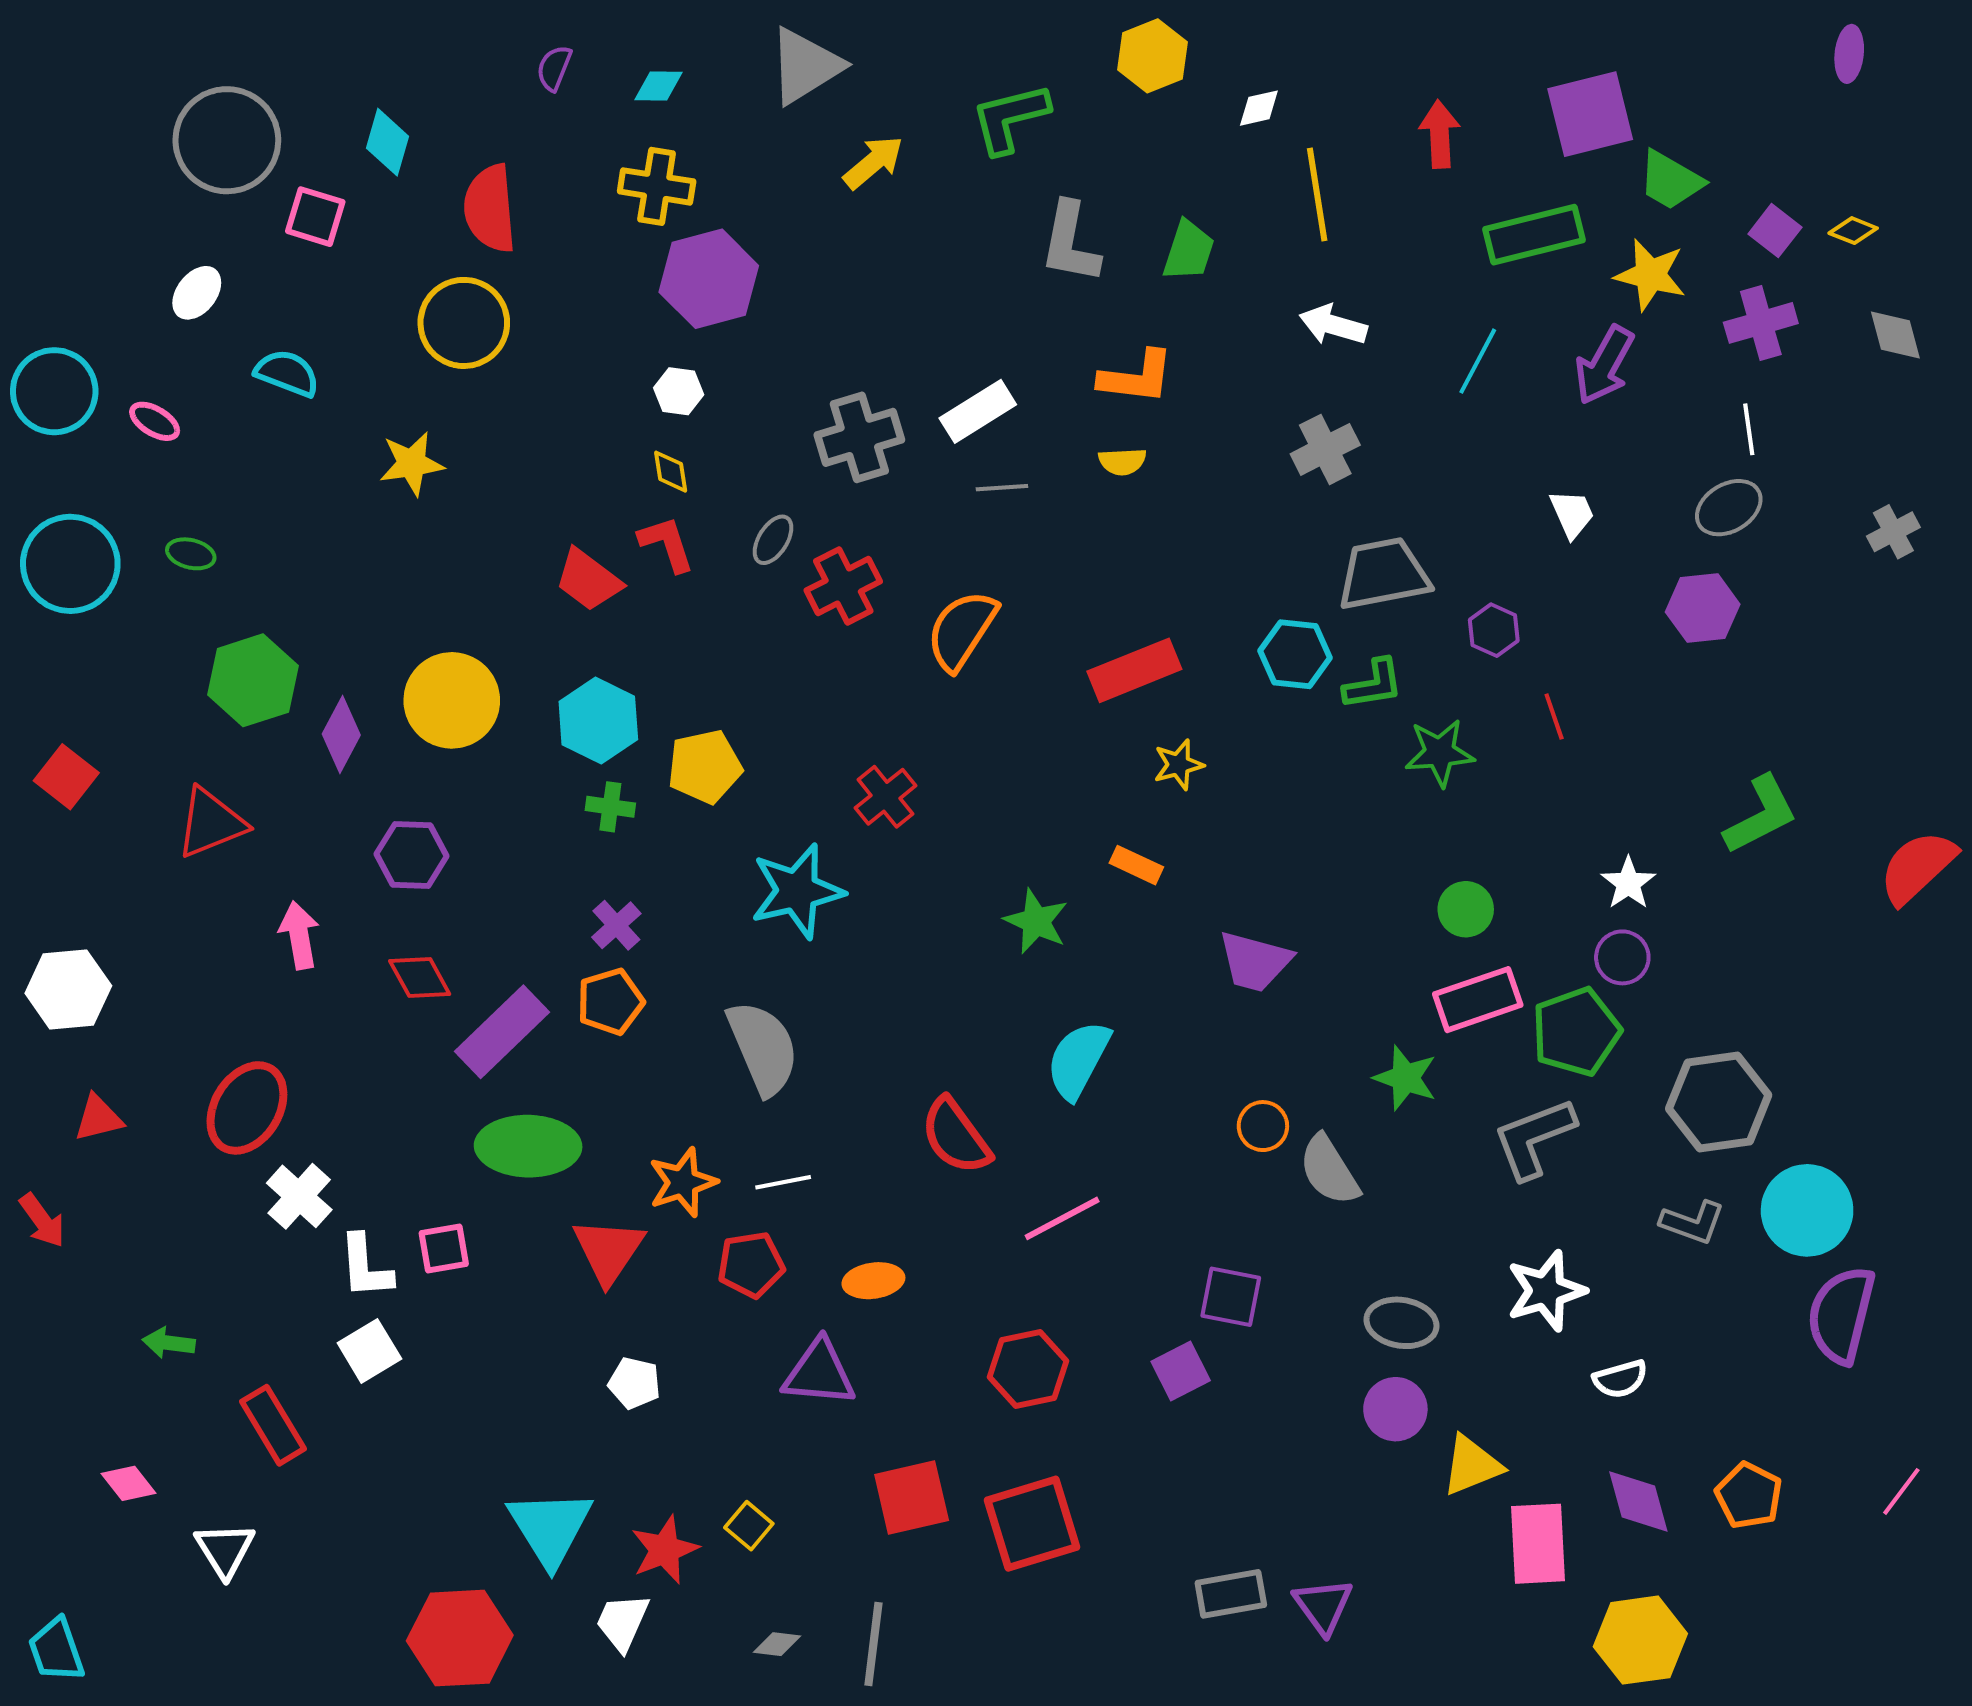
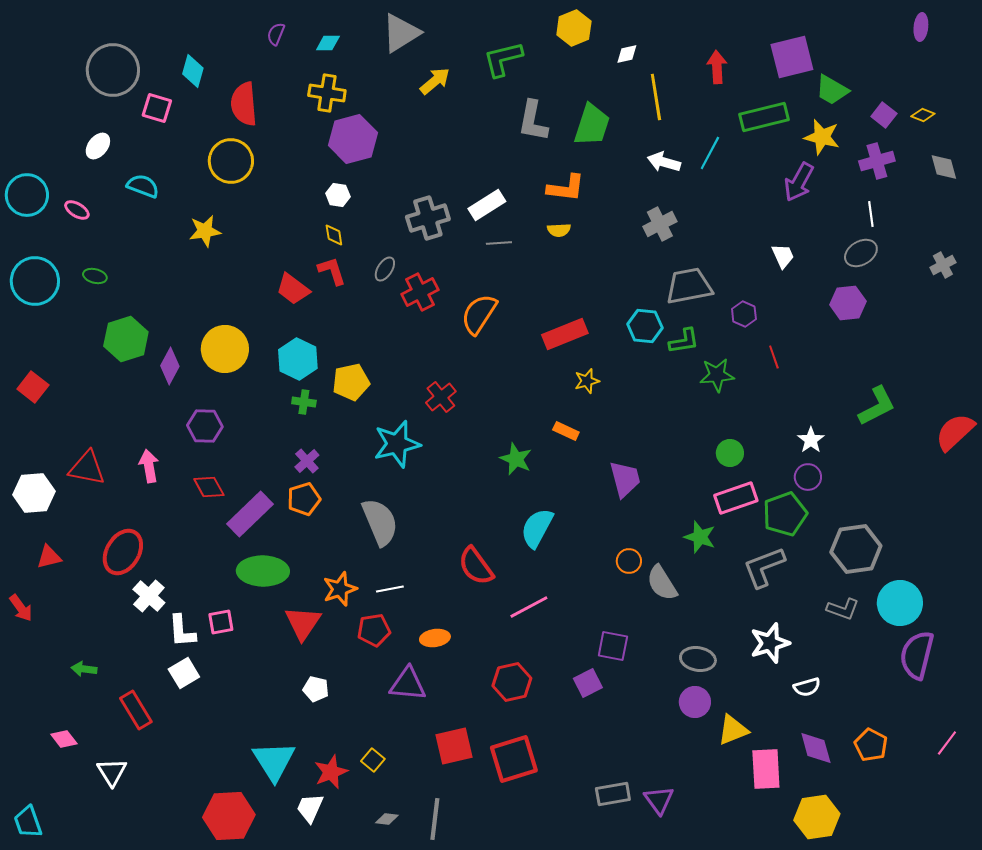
green trapezoid: (1189, 251) -> (592, 125), size x1.4
cyan line: (1478, 361) -> (710, 153), moved
red triangle: (211, 823) -> (87, 468), moved, turned 33
purple trapezoid: (1255, 961) -> (625, 479), turned -120

